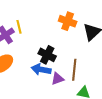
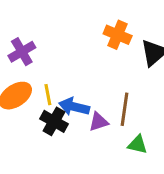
yellow line: (19, 27) -> (48, 95), moved
black cross: (47, 55) -> (54, 121), moved

